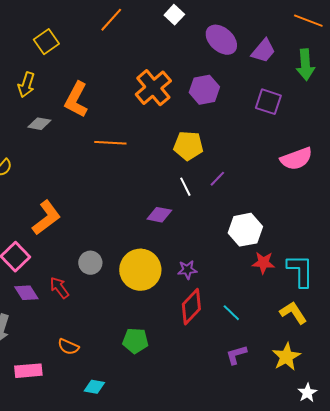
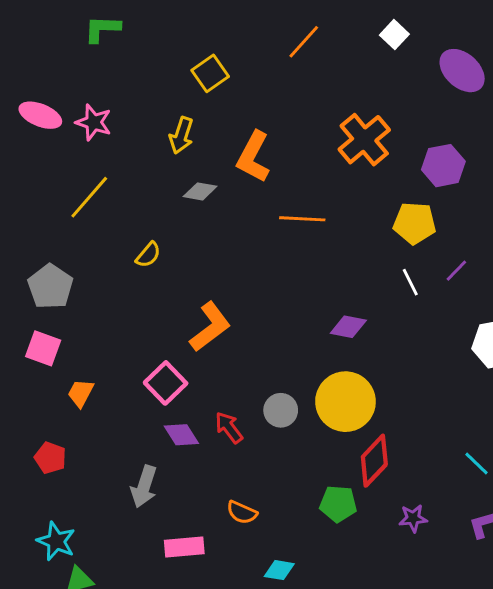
purple hexagon: (204, 90) -> (443, 166), moved
purple diamond: (159, 215) -> (348, 327), moved
gray circle: (90, 263) -> (281, 410), moved
purple star: (187, 270) -> (413, 518), moved
red diamond: (191, 307) -> (374, 461), moved

